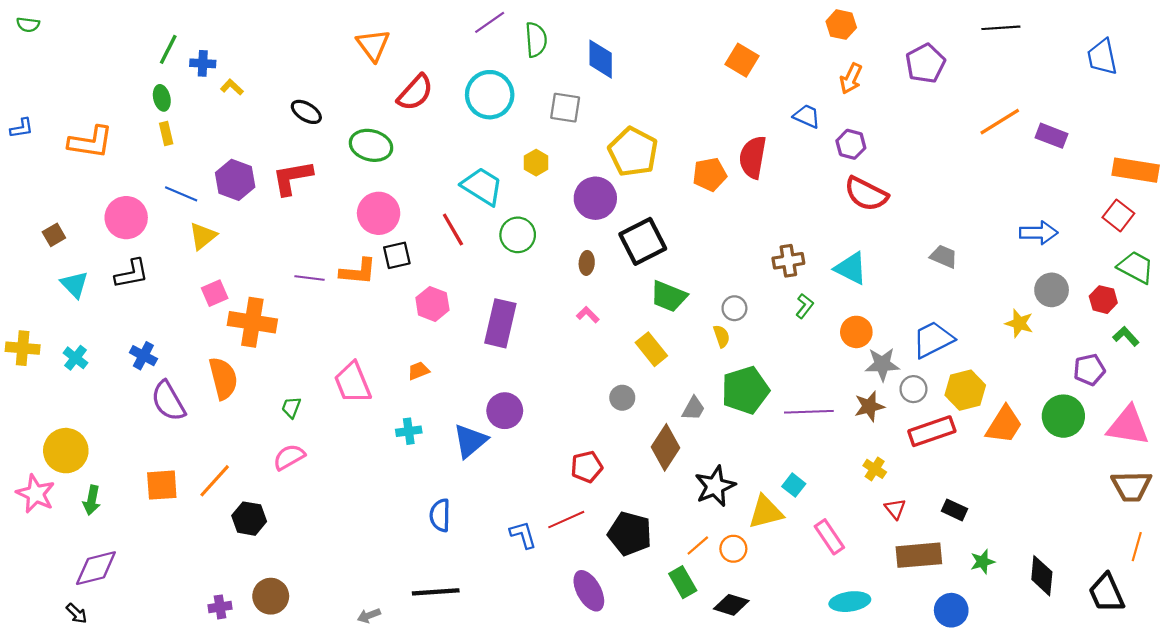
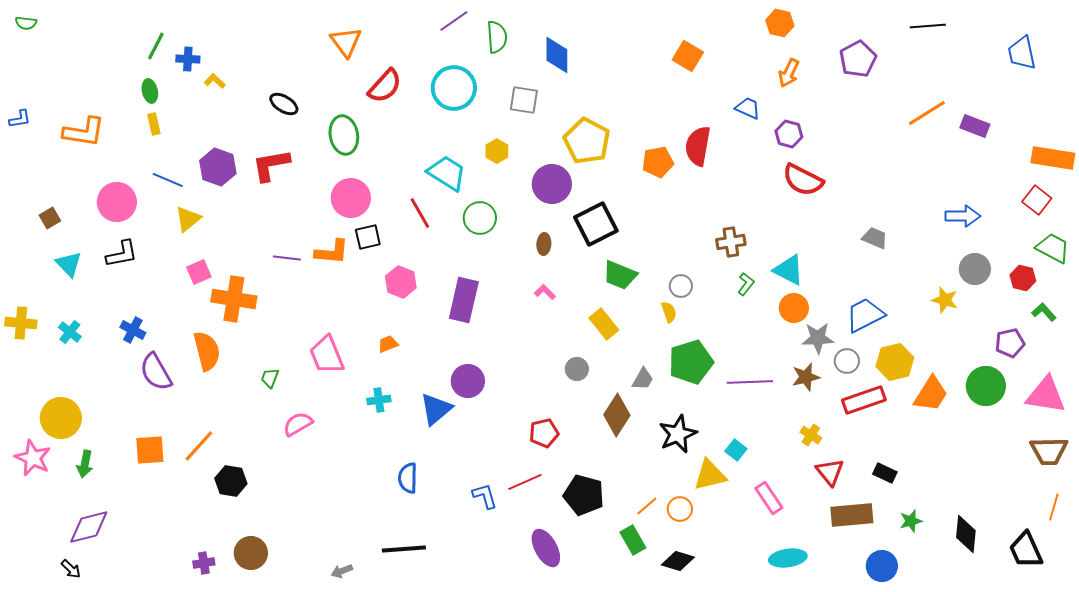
green ellipse: (371, 145) -> (344, 135), turned 66
cyan triangle: (851, 268) -> (789, 270), moved
pink semicircle: (289, 457) -> (298, 424), moved
black star: (715, 486) -> (678, 434), moved
red triangle: (895, 509) -> (830, 472), size x1.4

